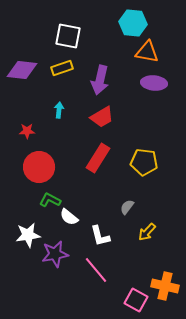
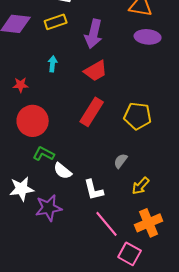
pink line: (96, 270) -> (107, 224), moved
orange cross: (165, 286) -> (149, 223), moved, turned -36

